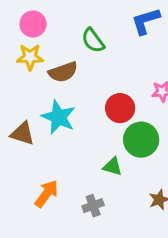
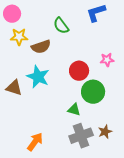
pink circle: (33, 24) -> (12, 14), moved
orange arrow: (47, 194) -> (35, 142), moved
gray cross: (93, 206) -> (81, 136), moved, size x1.6

